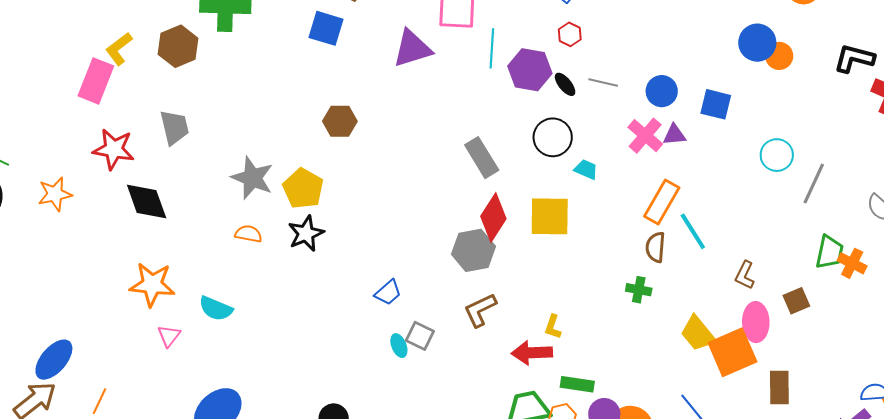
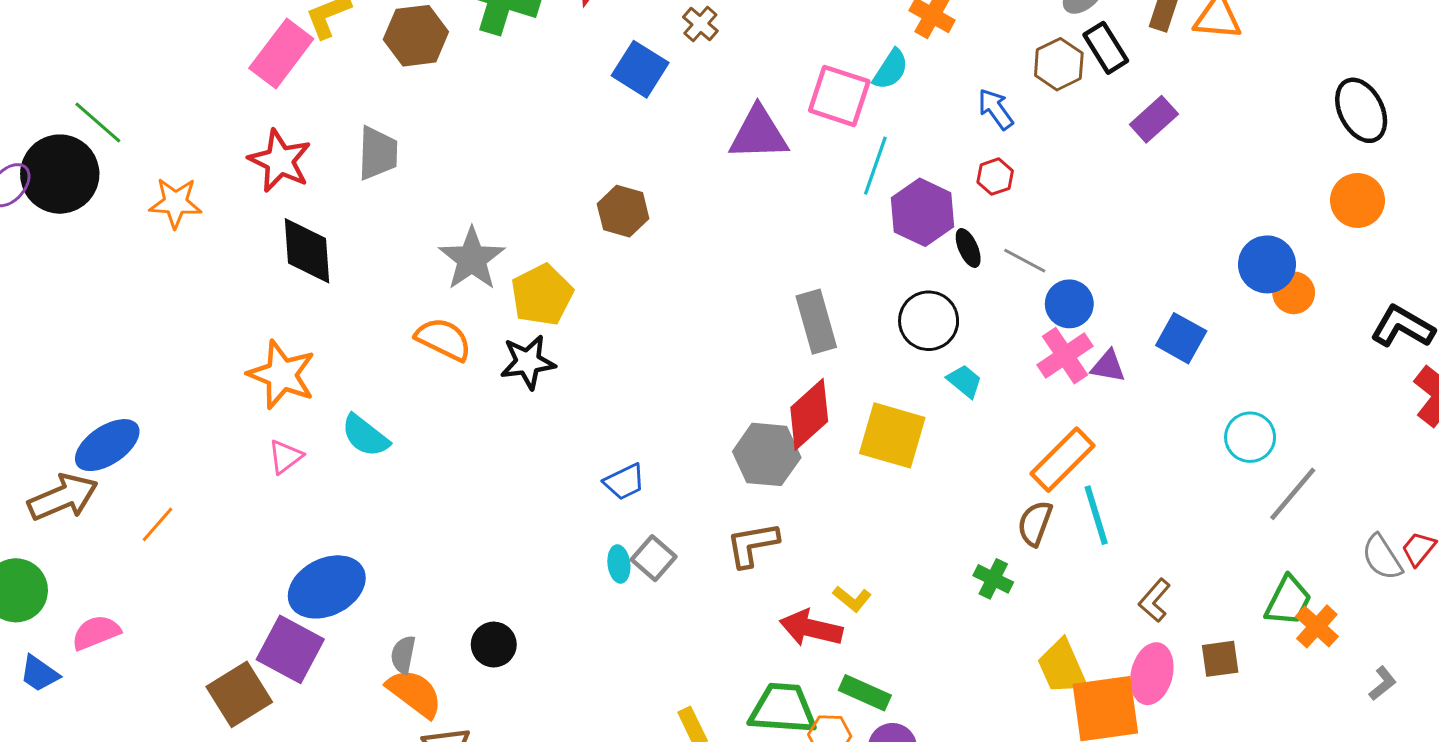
blue circle: (662, 91) -> (1069, 304), moved
orange semicircle: (248, 234) -> (443, 339), size x1.4
yellow L-shape: (553, 327) -> (852, 599), turned -85

